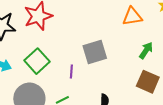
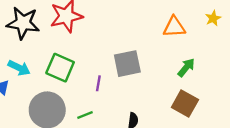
green square: (37, 61) -> (60, 68), turned -30

